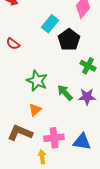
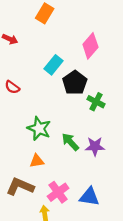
green cross: (88, 66) -> (96, 102), moved
orange triangle: (35, 110) -> (37, 161), turned 32
pink cross: (54, 138) -> (58, 192), turned -30

